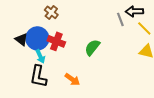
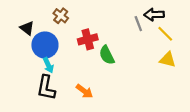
black triangle: (21, 39) -> (27, 28), moved
red cross: (56, 41) -> (88, 39), moved, turned -36
green semicircle: (92, 47) -> (107, 55), turned -66

